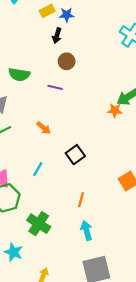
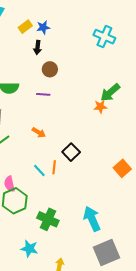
cyan line: (38, 169) -> (39, 170), turned -64
orange line: (81, 200) -> (54, 167), moved
cyan arrow: (87, 230) -> (92, 219), size x1.4

